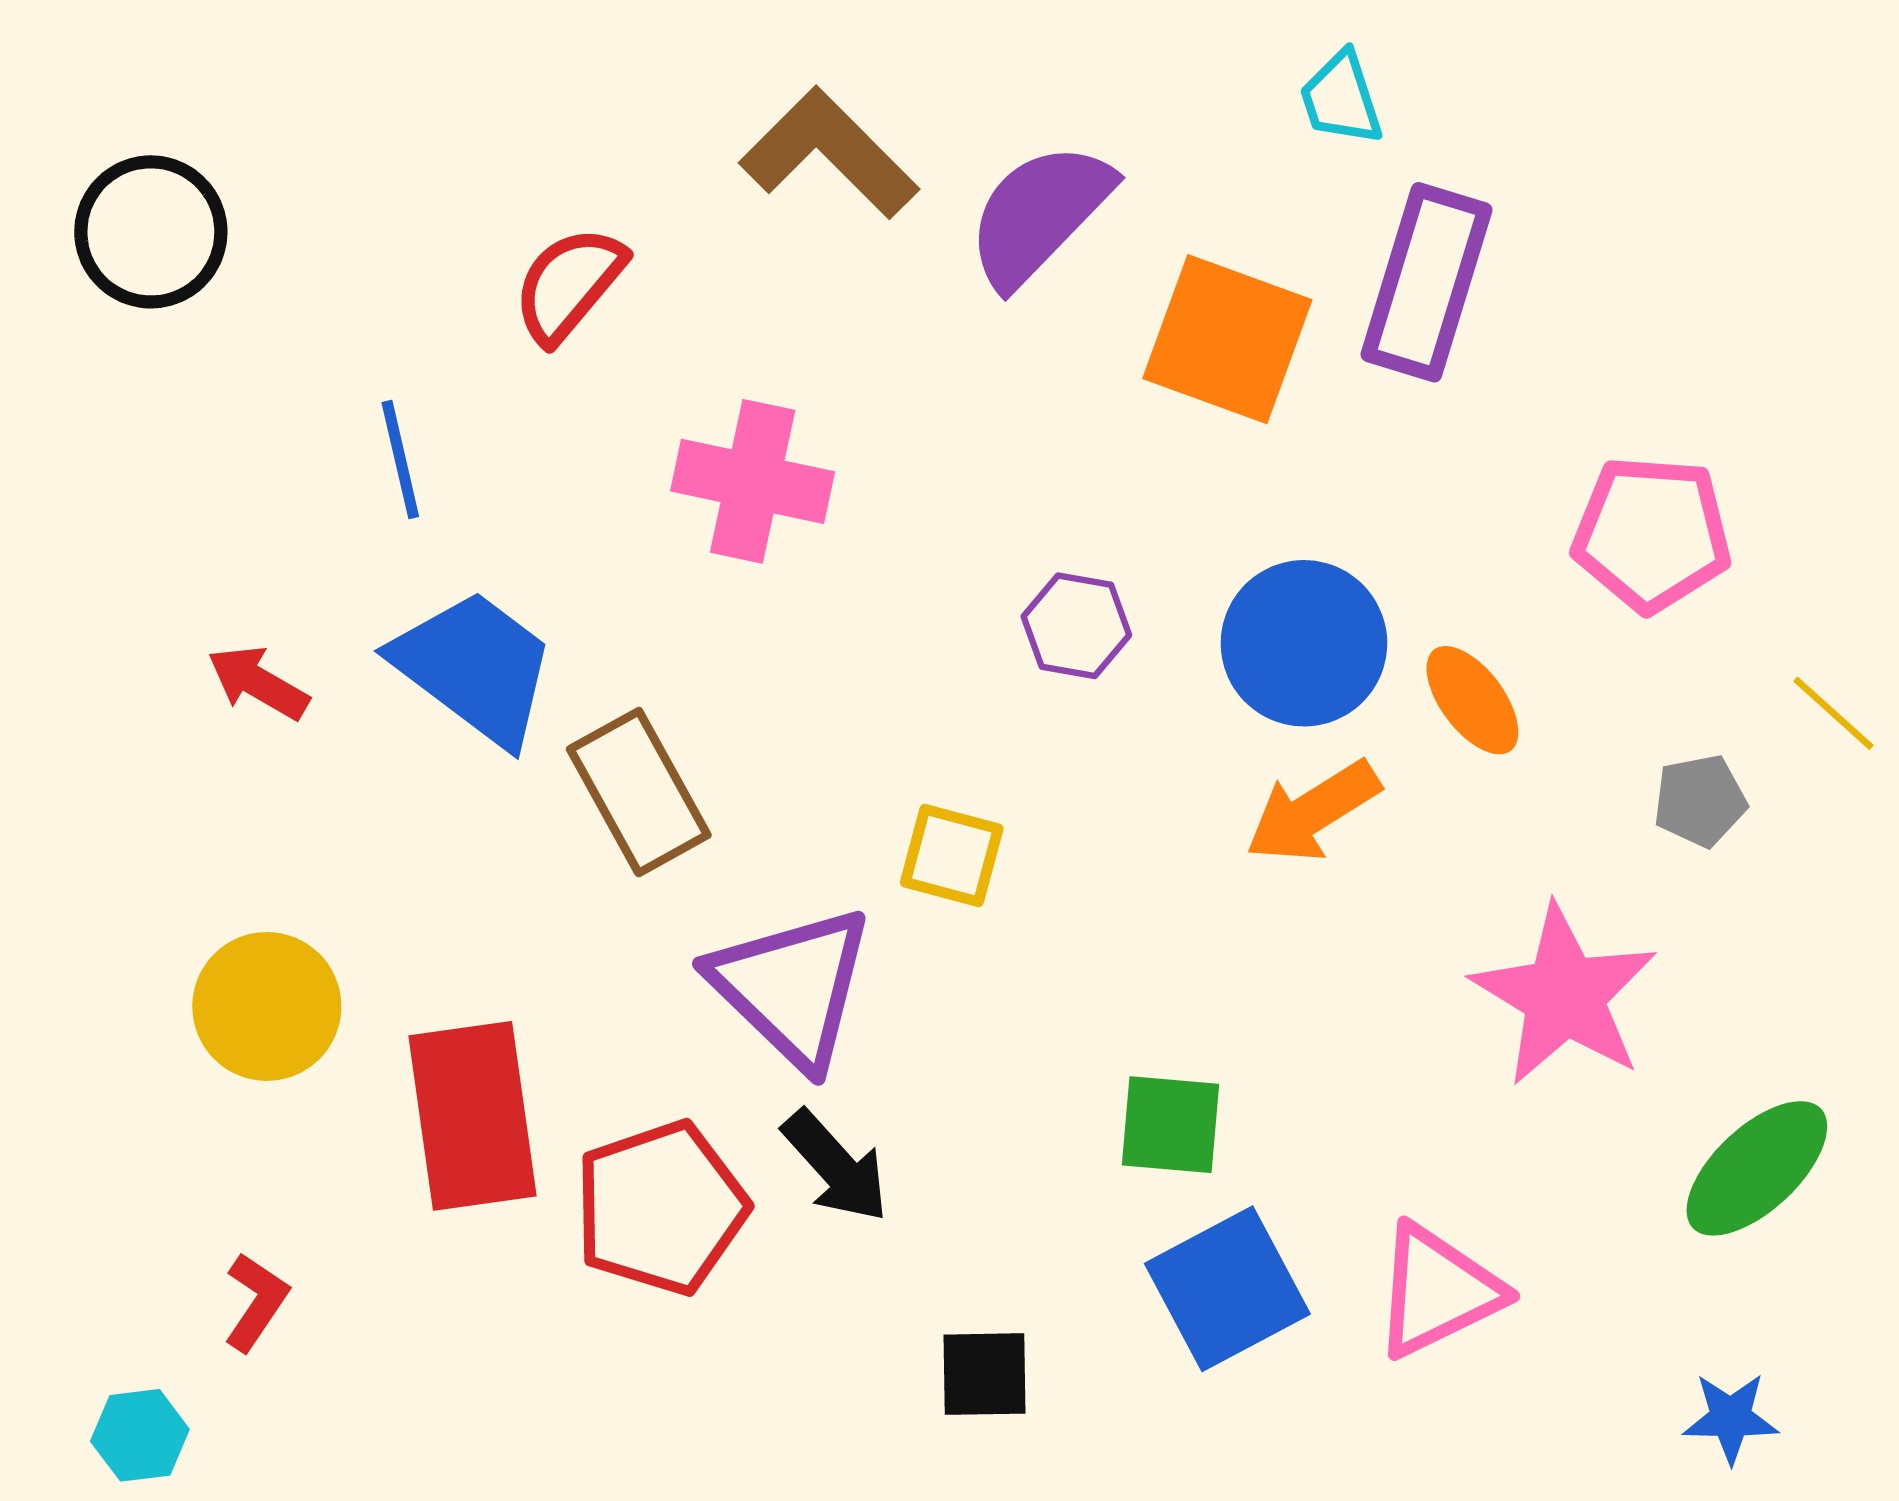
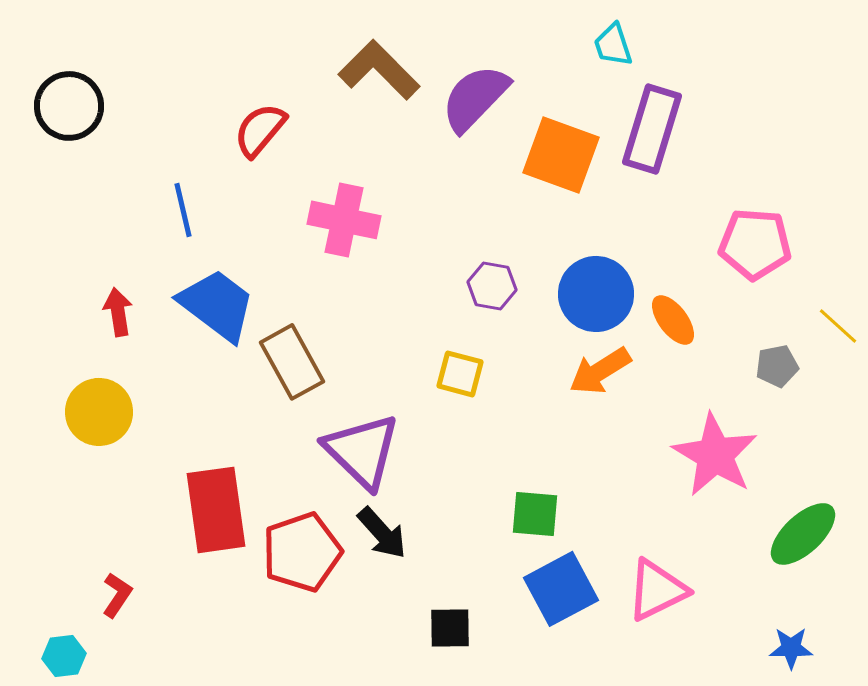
red arrow: (258, 683) -> (118, 312), turned 51
yellow square: (952, 856) -> (460, 374), moved
yellow circle: (267, 1006) -> (99, 412), moved

